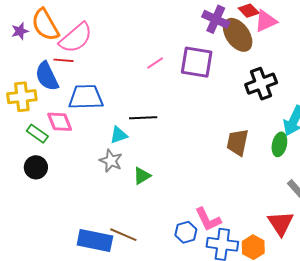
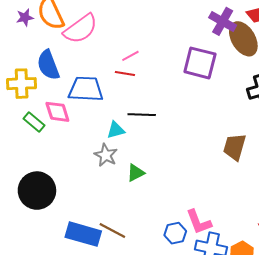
red line: (63, 60) -> (125, 73), moved
pink line: (155, 63) -> (130, 56), moved
black circle: (36, 167) -> (37, 191), moved, size x1.6

